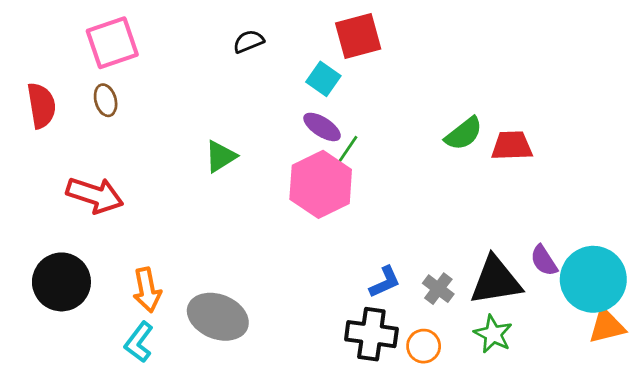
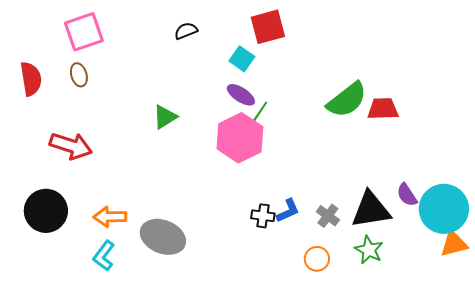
green semicircle: (464, 134) -> (347, 100), size x1.4
orange arrow: (147, 290) -> (110, 217), turned 100
black cross: (371, 334) -> (263, 216), moved, size x0.6

